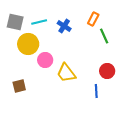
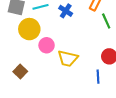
yellow trapezoid: (66, 73) -> (68, 58), turned -40
brown square: (19, 86) -> (20, 72), turned -32

